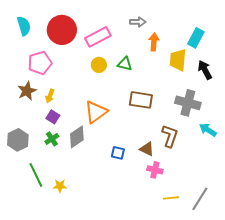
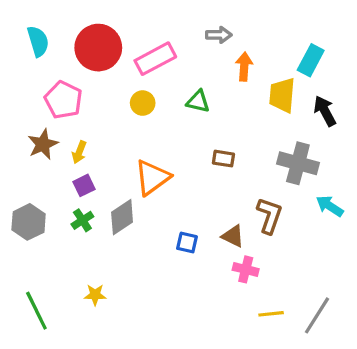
pink pentagon: (40, 63) -> (63, 100), turned -30
yellow circle: (99, 65) -> (143, 103), moved
brown rectangle: (141, 100) -> (223, 159), size x0.6
purple square: (53, 117) -> (84, 185), turned 32
green line: (36, 175) -> (36, 311), moved

